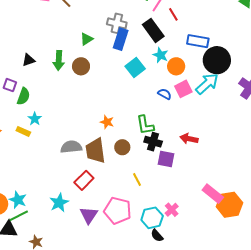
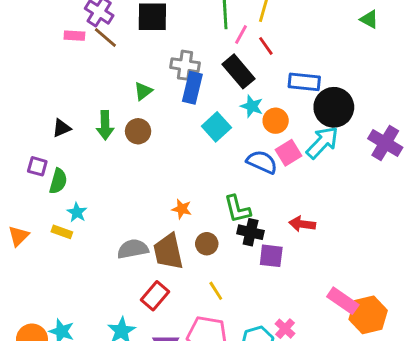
blue semicircle: (165, 94) -> (262, 162), size x1.5
yellow line: (137, 180) -> (216, 291), moved

